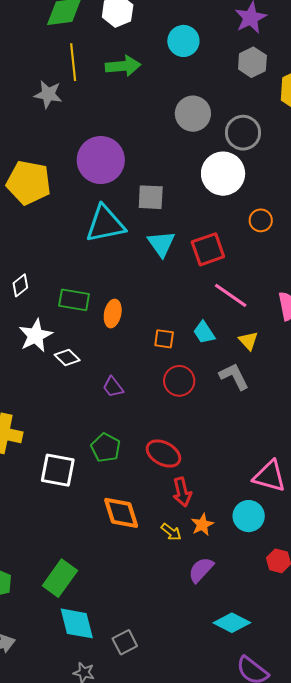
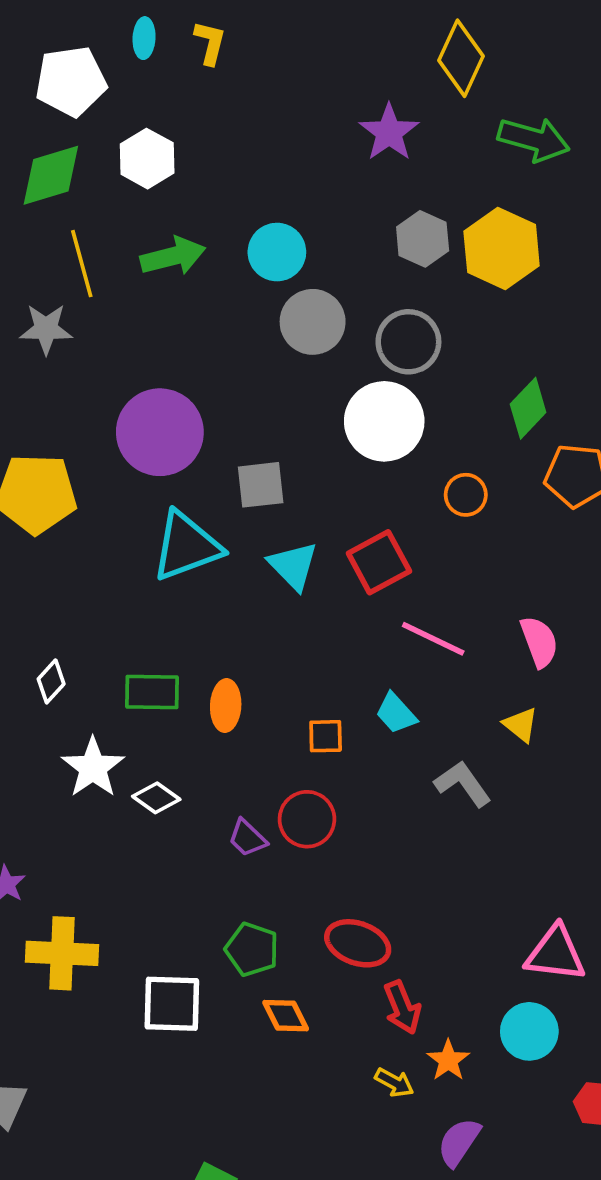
cyan circle: (183, 41) -> (277, 252), moved
gray hexagon: (252, 62) -> (423, 239), moved
yellow triangle: (248, 341) -> (521, 725), moved
red circle: (179, 381) -> (307, 819), moved
orange diamond: (121, 513) -> (286, 1016), moved, size x0.7

